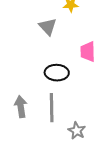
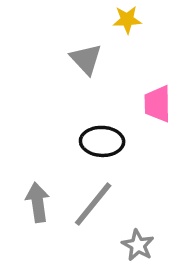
gray line: (52, 108) -> (93, 204), turned 40

